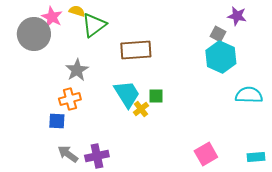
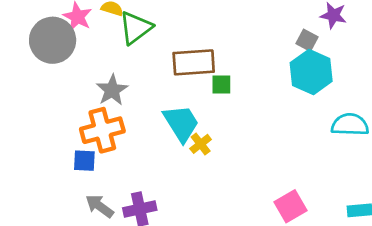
green square: (156, 96) -> (221, 85), moved
orange cross: (70, 99) -> (102, 130), size x1.4

